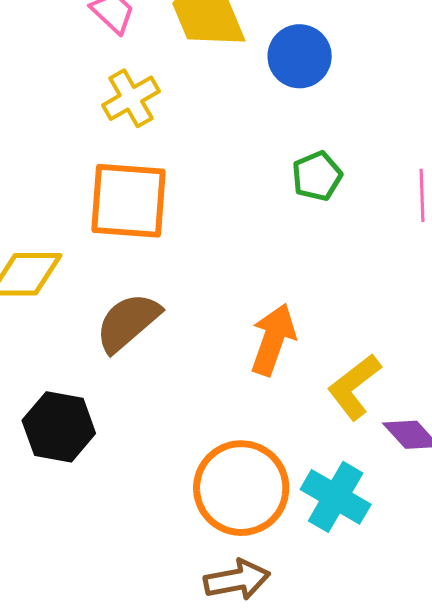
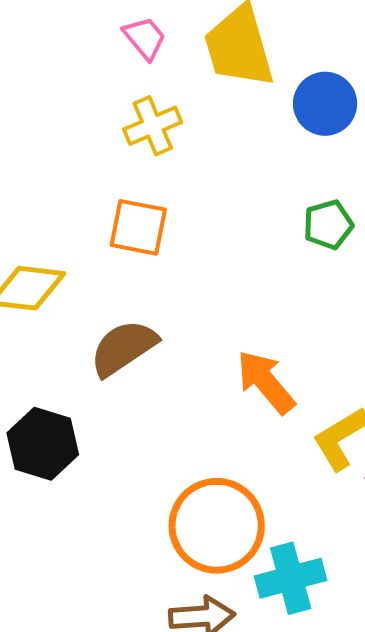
orange square: (128, 201) -> (138, 227), size x0.7
orange arrow: (273, 340) -> (266, 382), turned -66
cyan cross: (336, 497) -> (291, 578), moved, turned 38

